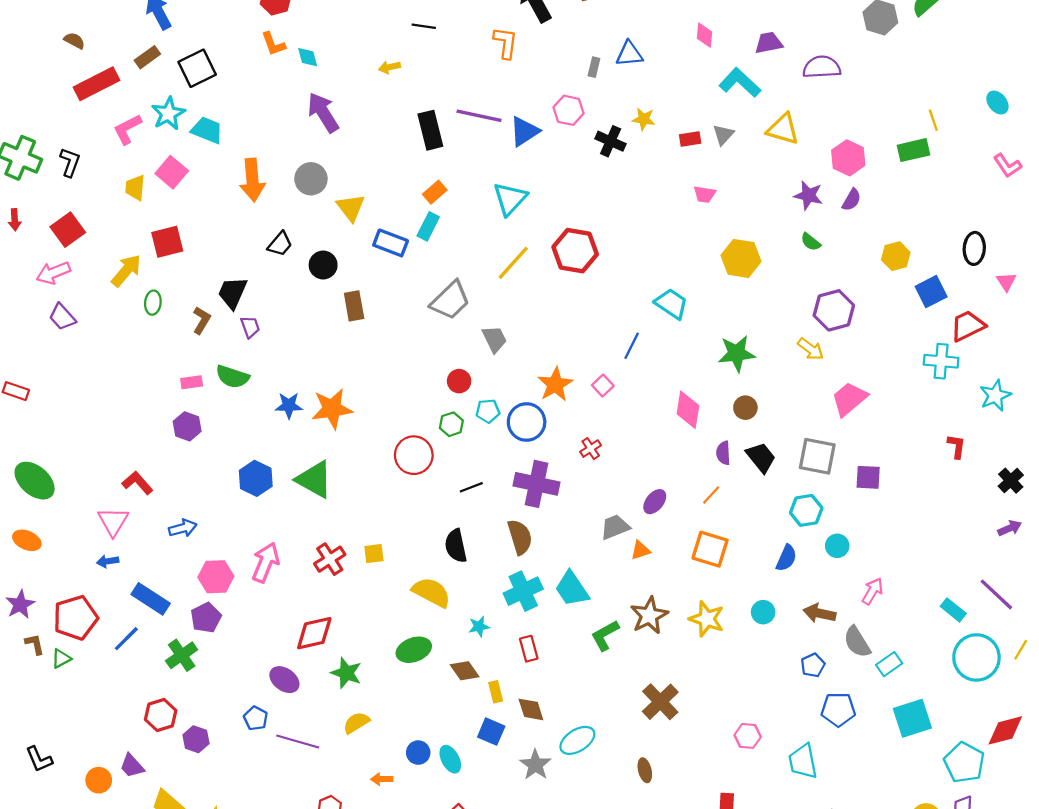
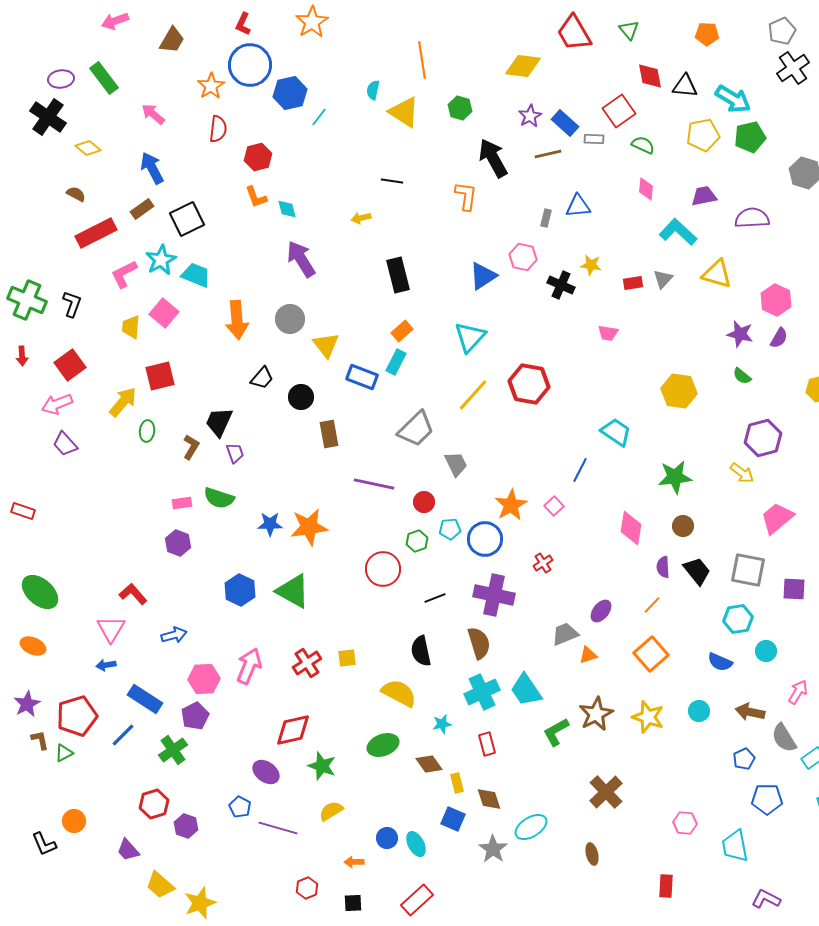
purple line: (479, 116) -> (374, 484), moved
pink trapezoid: (705, 194) -> (608, 333), moved
orange square: (710, 549) -> (651, 654), turned 32
blue semicircle: (786, 558) -> (720, 662), turned 90
orange circle: (99, 780) -> (74, 821), moved

